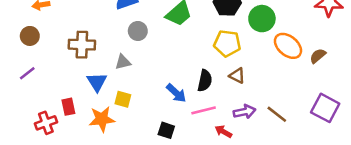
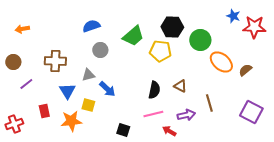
brown circle: (30, 36) -> (13, 62), moved
yellow pentagon: (227, 43) -> (160, 51), moved
purple line: (27, 73) -> (26, 84), moved
blue arrow: (176, 93) -> (107, 89), moved
brown line: (277, 114) -> (209, 103), moved, turned 36
red cross: (46, 123) -> (14, 124), moved

